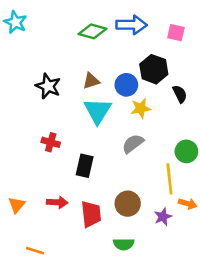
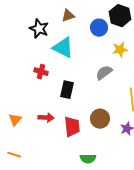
brown triangle: (91, 81) -> (68, 16), moved
yellow star: (141, 108) -> (120, 50), moved
cyan triangle: (98, 111) -> (63, 48), moved, turned -35
green semicircle: (124, 244) -> (88, 159), moved
orange line: (35, 251) -> (14, 155), moved

